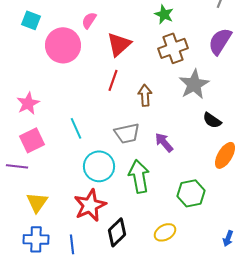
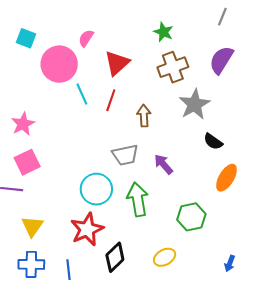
cyan line: (76, 128) -> (82, 94), moved

